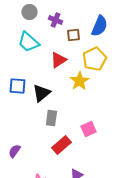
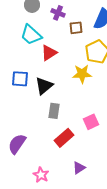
red triangle: (58, 60) -> (49, 53), moved
yellow star: (79, 81) -> (82, 74), turned 30
purple semicircle: (14, 151) -> (17, 144), size x1.5

